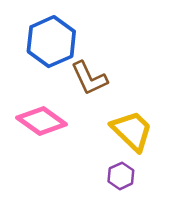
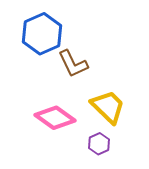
pink diamond: (42, 121) -> (55, 118), moved

